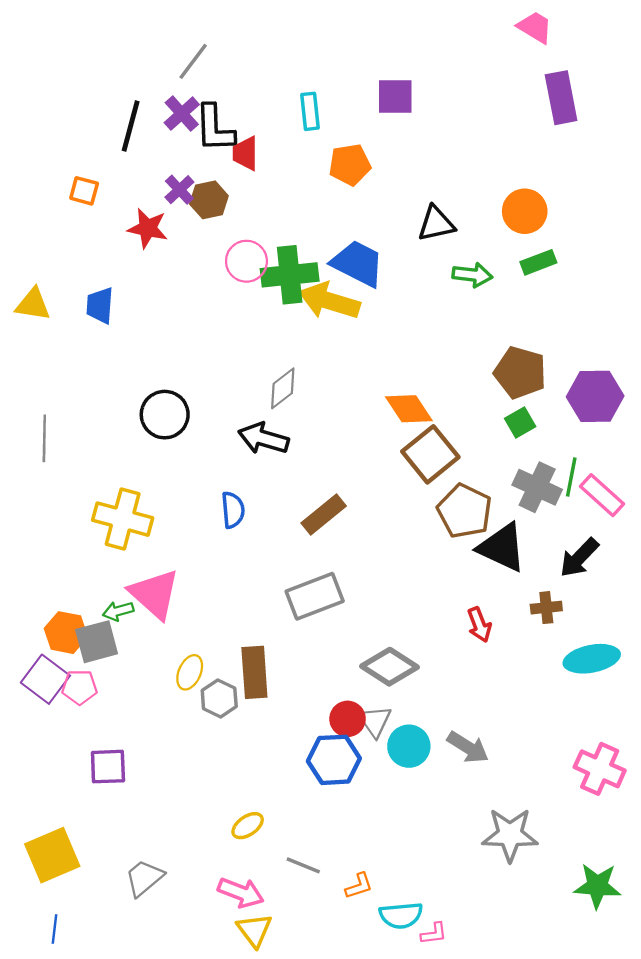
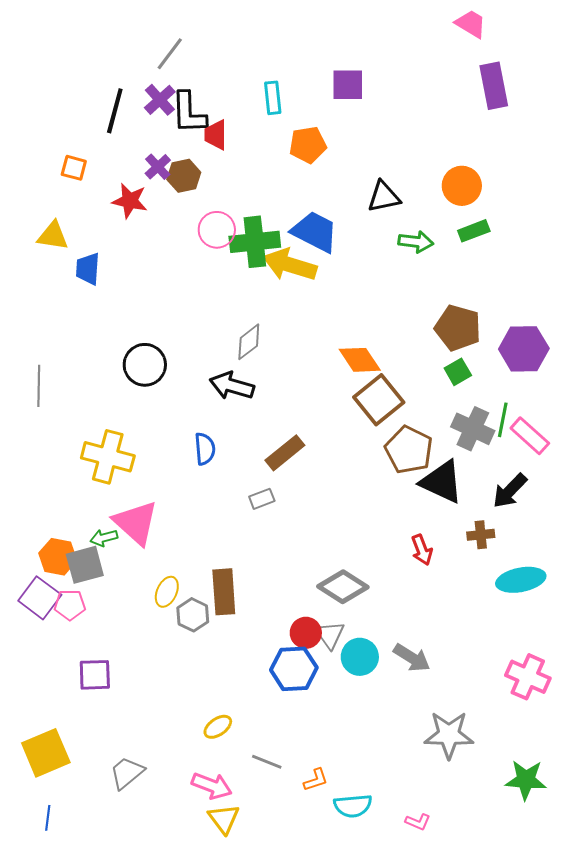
yellow triangle: (33, 304) -> (53, 236), moved
gray rectangle: (315, 596) -> (262, 499), moved, size x0.5
pink L-shape: (434, 934) -> (418, 822), moved, turned 30

